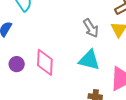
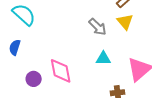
cyan triangle: (89, 60) -> (103, 58), size x0.7

